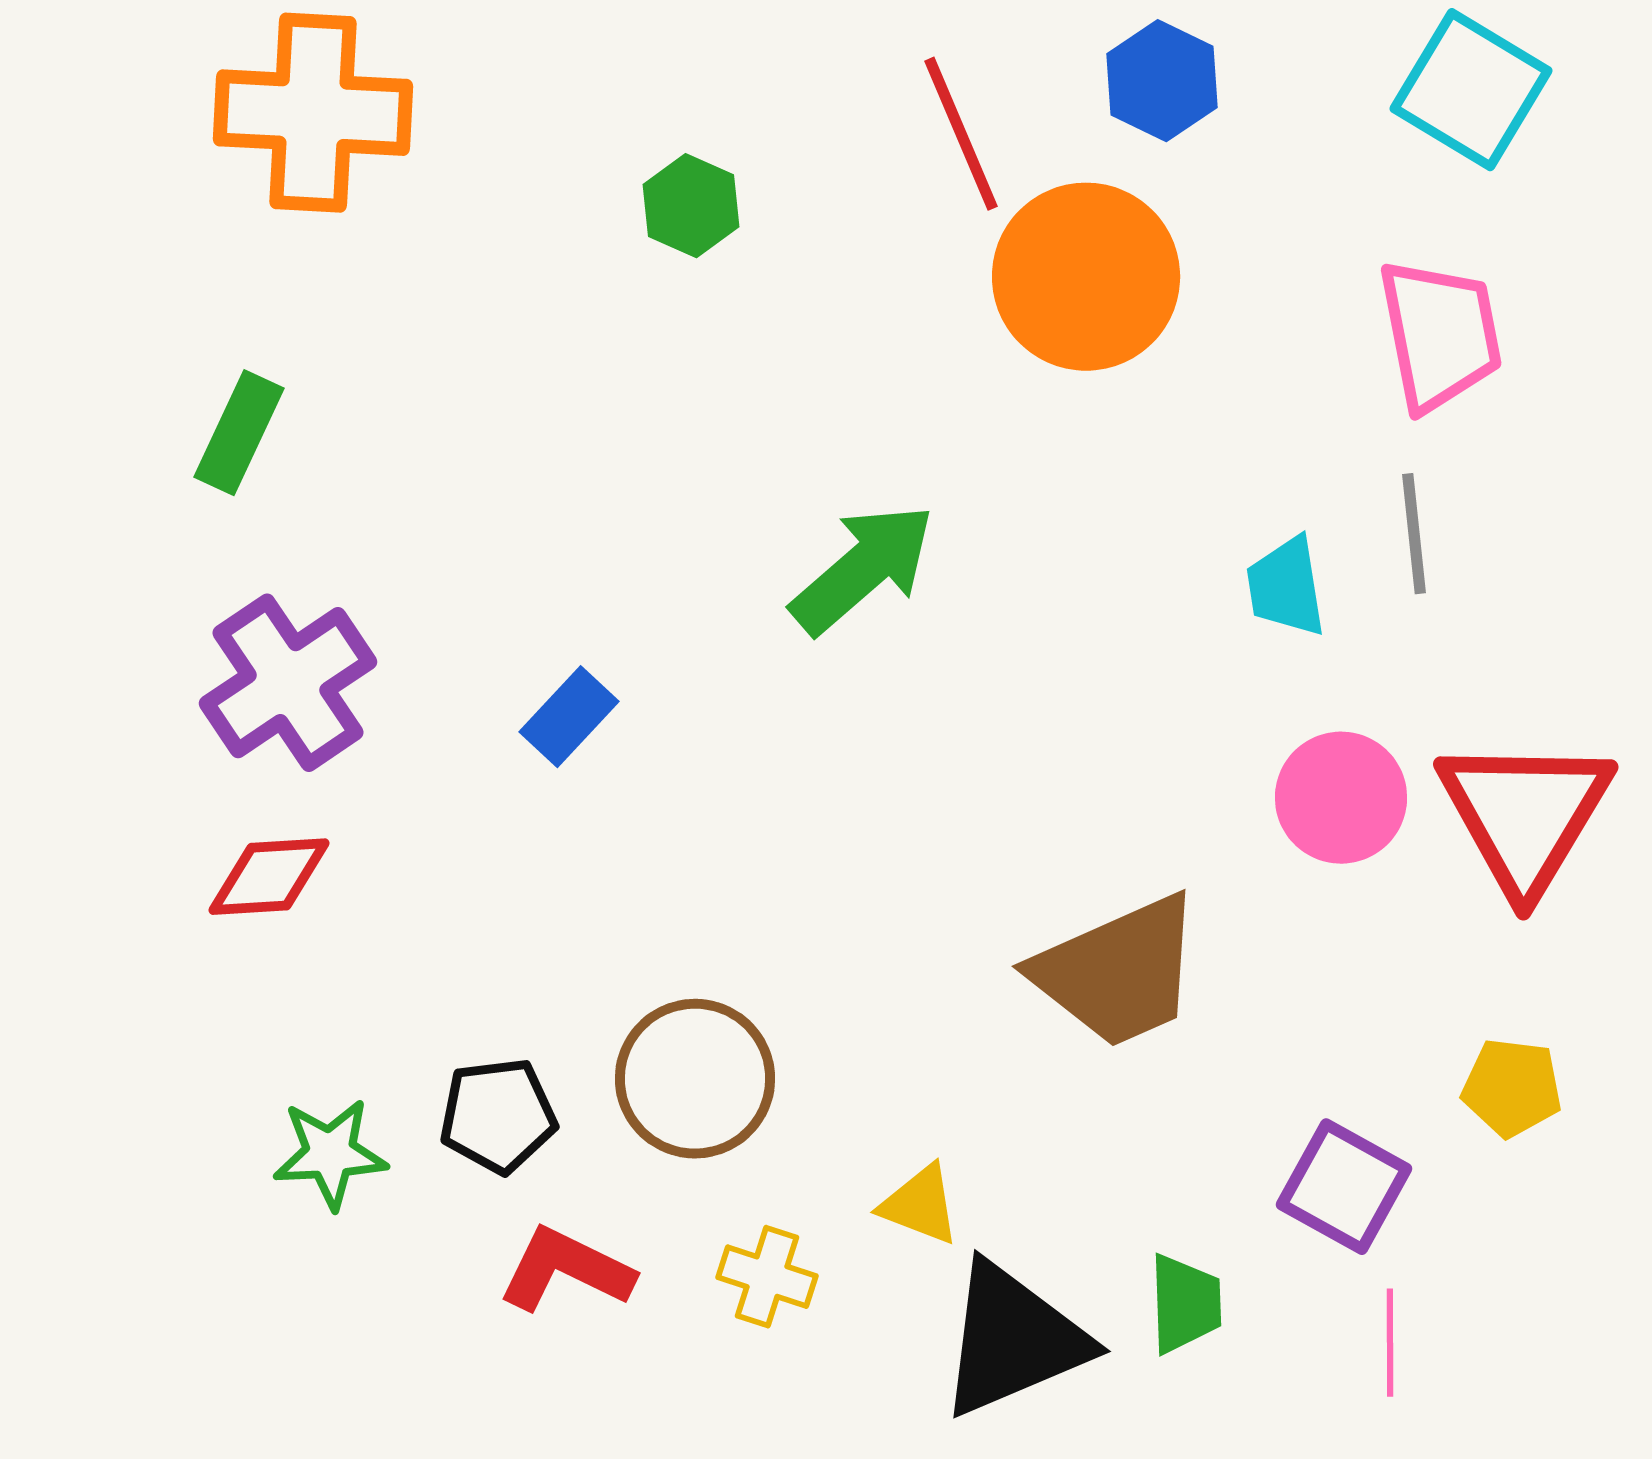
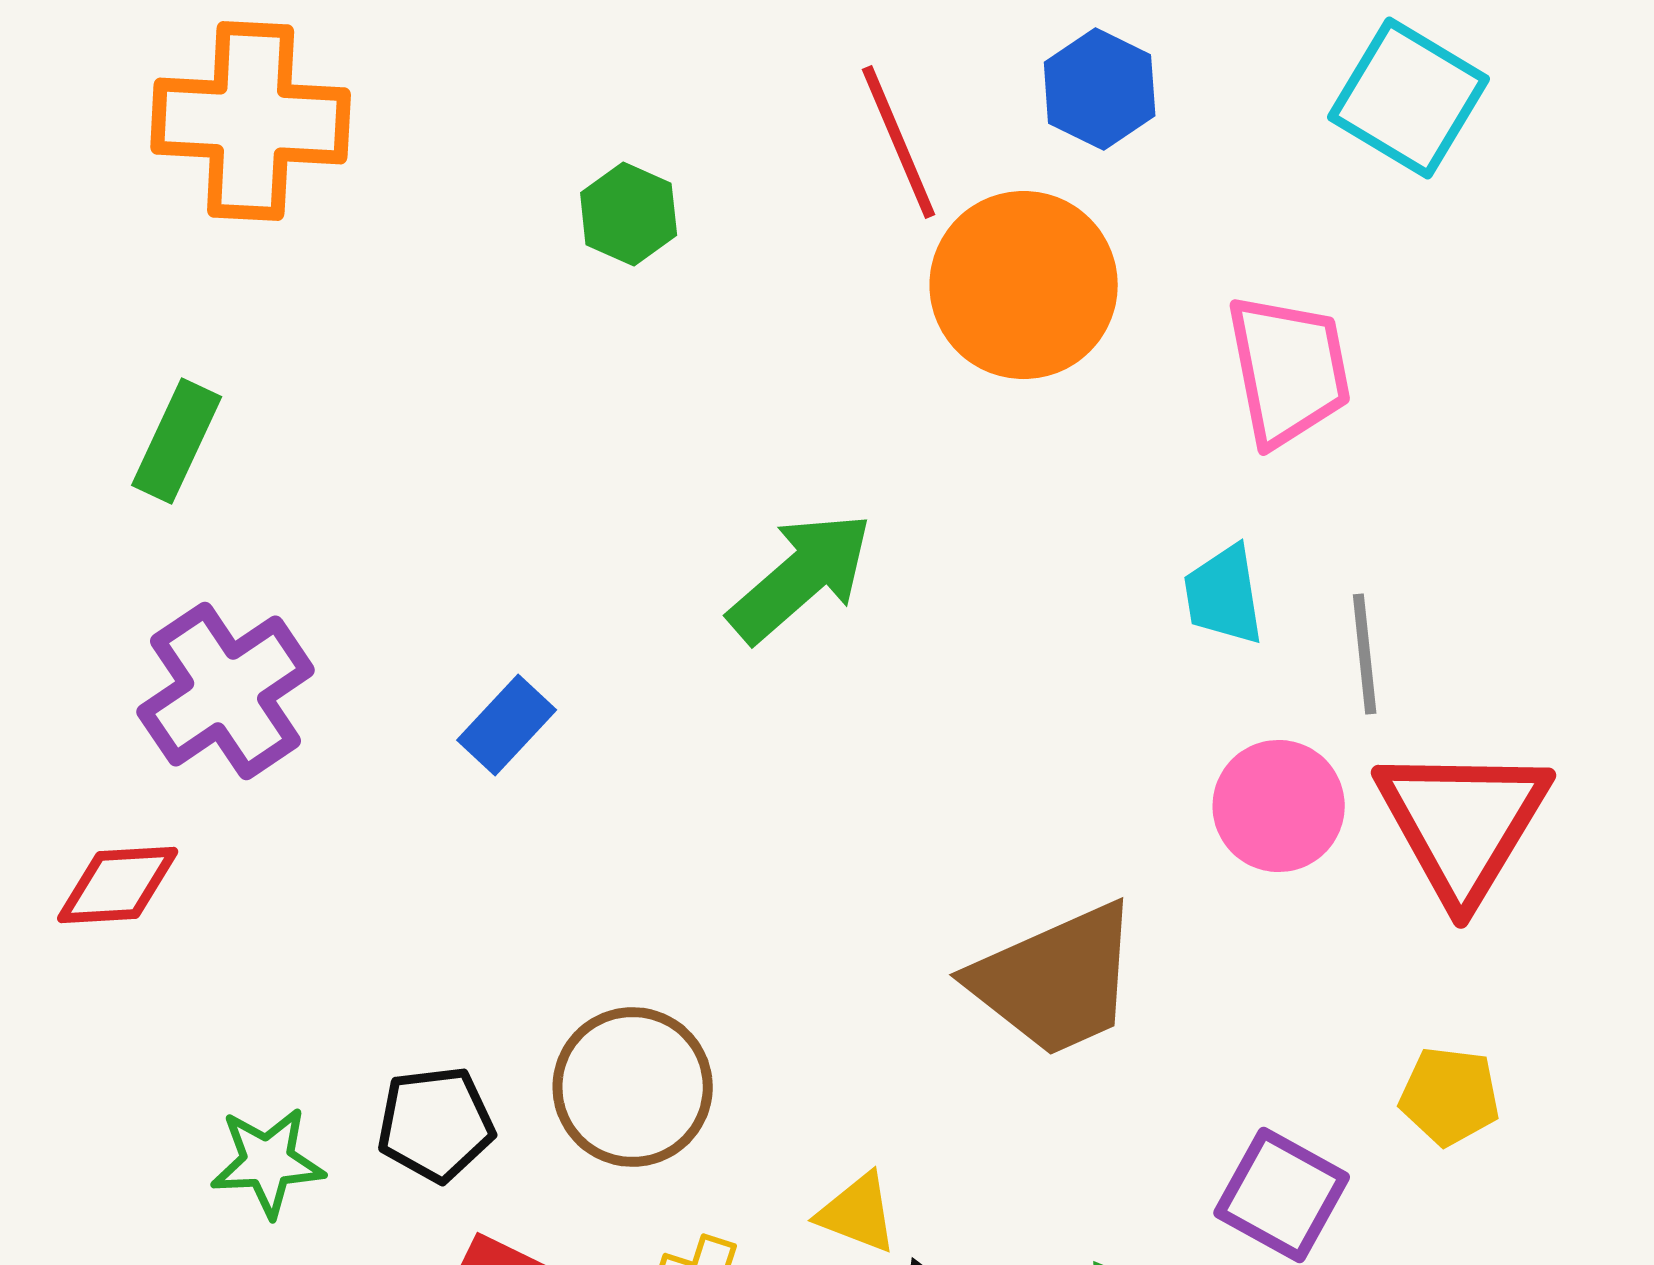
pink trapezoid: (1440, 335) -> (1289, 370), moved
gray line: (1414, 534) -> (1365, 654), moved
red diamond: (269, 877) -> (118, 885), moved

